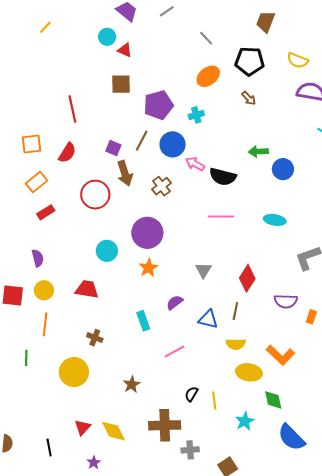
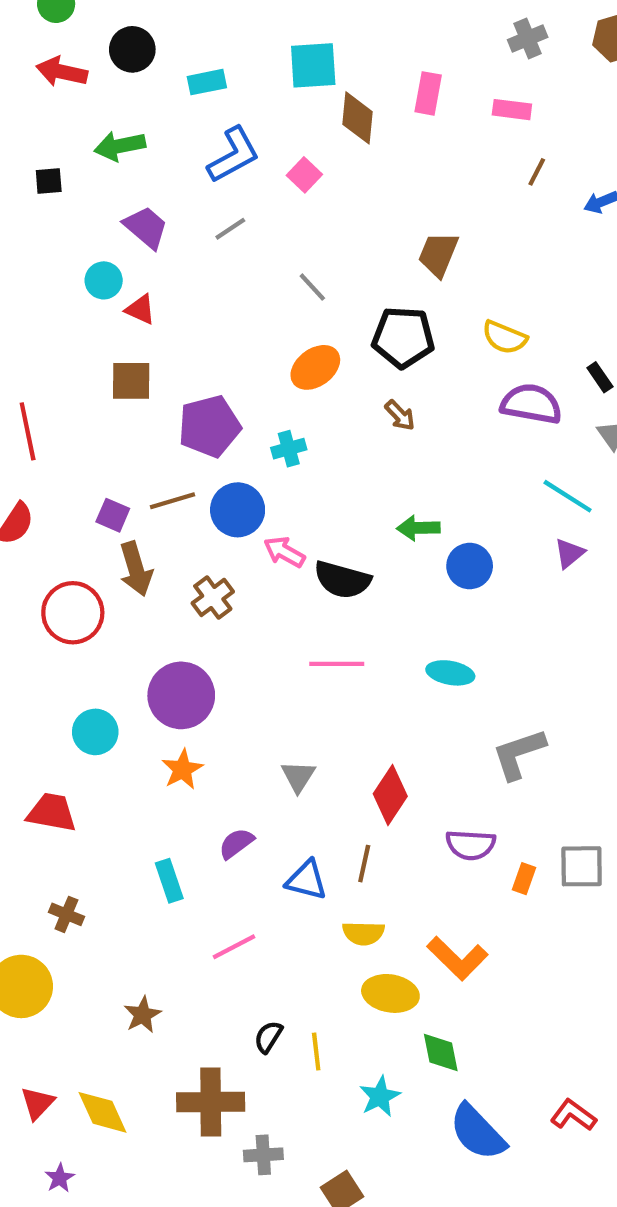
brown line: (142, 141) -> (172, 501), turned 45

